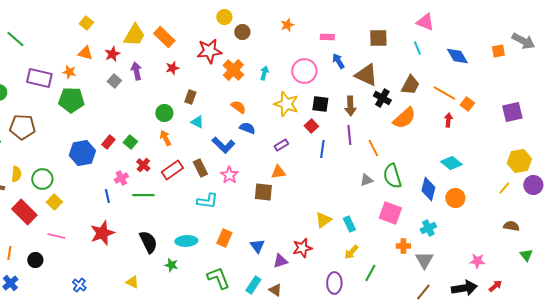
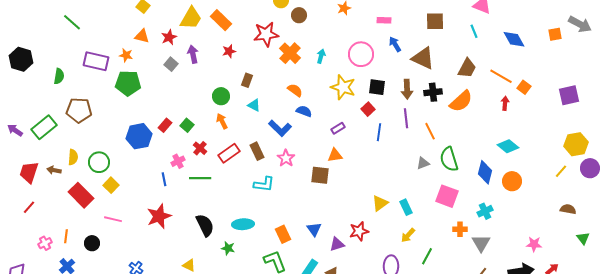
black cross: (382, 98) -> (433, 92), moved, turned -36
orange rectangle: (224, 238) -> (283, 234), moved, turned -48

